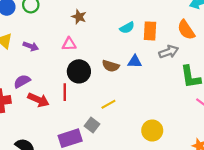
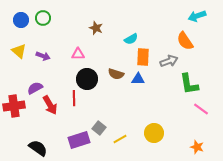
brown star: (79, 17) -> (96, 28), moved
orange rectangle: (150, 31) -> (143, 57), moved
blue triangle: (135, 62) -> (138, 79), moved
red arrow: (38, 100) -> (50, 105), turned 36
yellow line: (108, 104) -> (120, 139), moved

